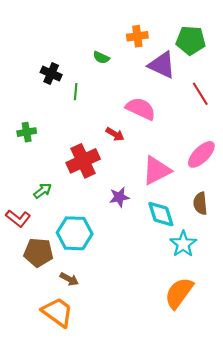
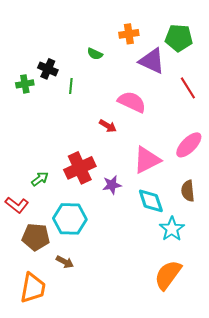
green cross: (27, 132) -> (25, 84), moved
red cross: (83, 161) -> (80, 168), moved
orange trapezoid: (58, 312) -> (33, 288), moved, turned 64

